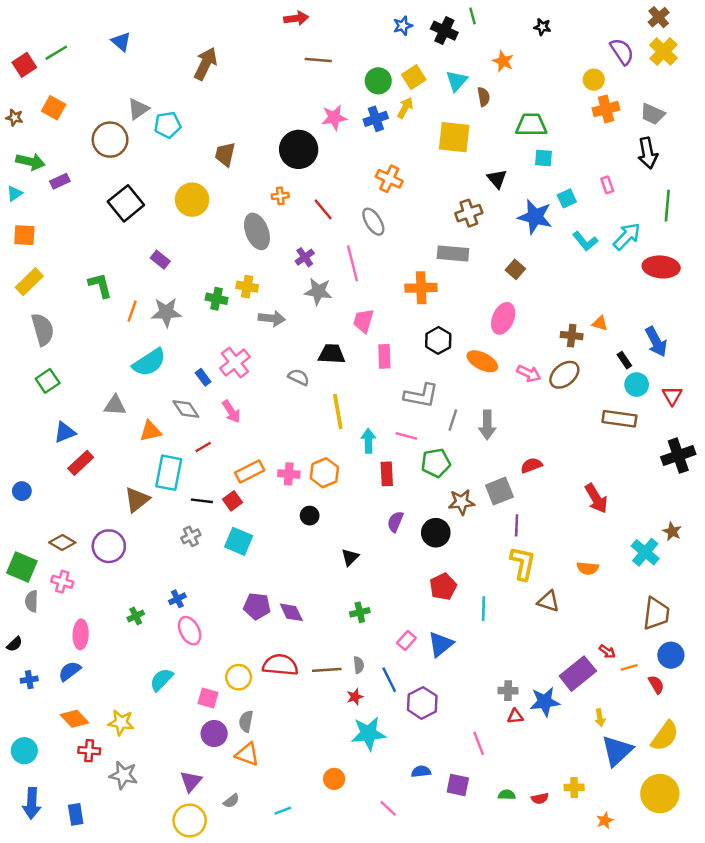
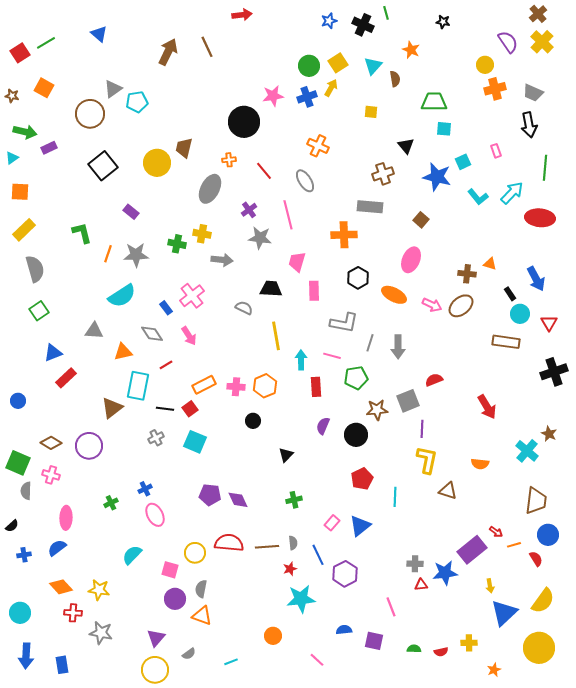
brown line: (318, 60) -> (207, 47), moved, turned 60
yellow square: (454, 137) -> (371, 112), size x0.5
brown trapezoid: (225, 154) -> (184, 148), moved
gray ellipse: (257, 231) -> (210, 189), turned 48

